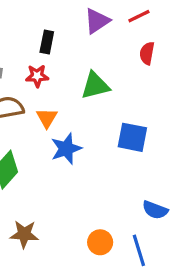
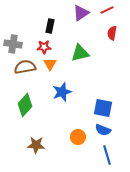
orange triangle: (47, 118) -> (50, 64), moved
blue square: (132, 137) -> (103, 108), moved
blue semicircle: (155, 210) -> (103, 130), moved
orange circle: (100, 242) -> (78, 137), moved

